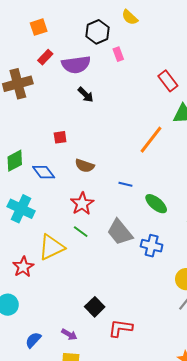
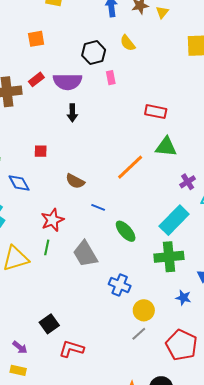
red rectangle: (45, 57) -> (36, 79), moved
red rectangle: (168, 81) -> (156, 112), turned -50
black arrow: (86, 95) -> (72, 113), turned 36
brown semicircle: (85, 166) -> (75, 181), moved
green line: (81, 232) -> (47, 247), turned 56
blue cross: (152, 246) -> (120, 285), moved

